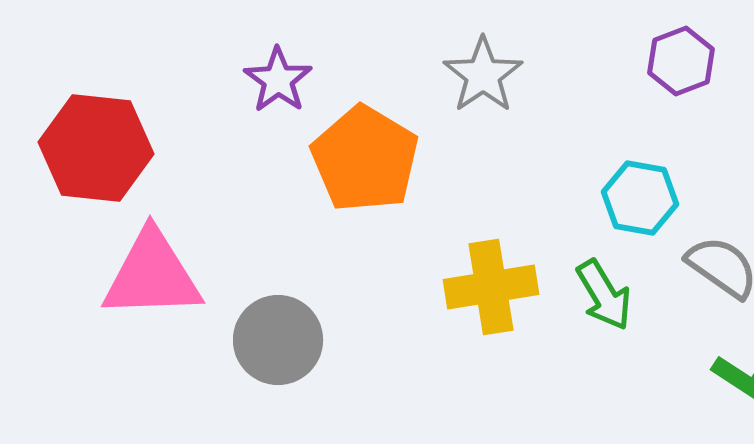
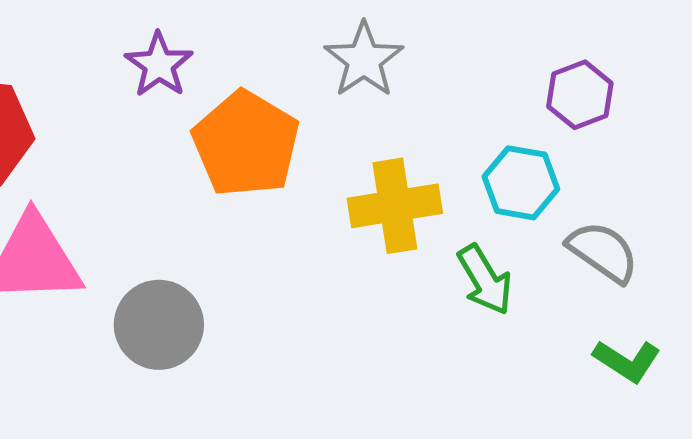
purple hexagon: (681, 61) -> (580, 95), moved
yellow cross: (491, 287) -> (395, 206), moved

